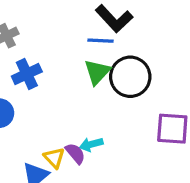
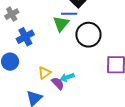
green triangle: (97, 72) -> (61, 24), moved
yellow triangle: (54, 158) -> (44, 73), moved, turned 40

